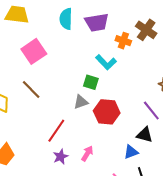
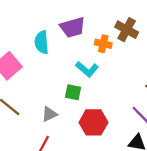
cyan semicircle: (66, 19) -> (42, 42), moved
gray triangle: (81, 102) -> (49, 114), moved

